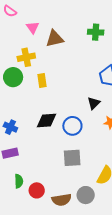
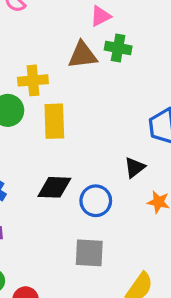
pink triangle: (33, 27) -> (101, 16), moved, turned 32
green cross: (96, 32) -> (118, 48), moved
yellow rectangle: (42, 80) -> (54, 121), size x1.5

